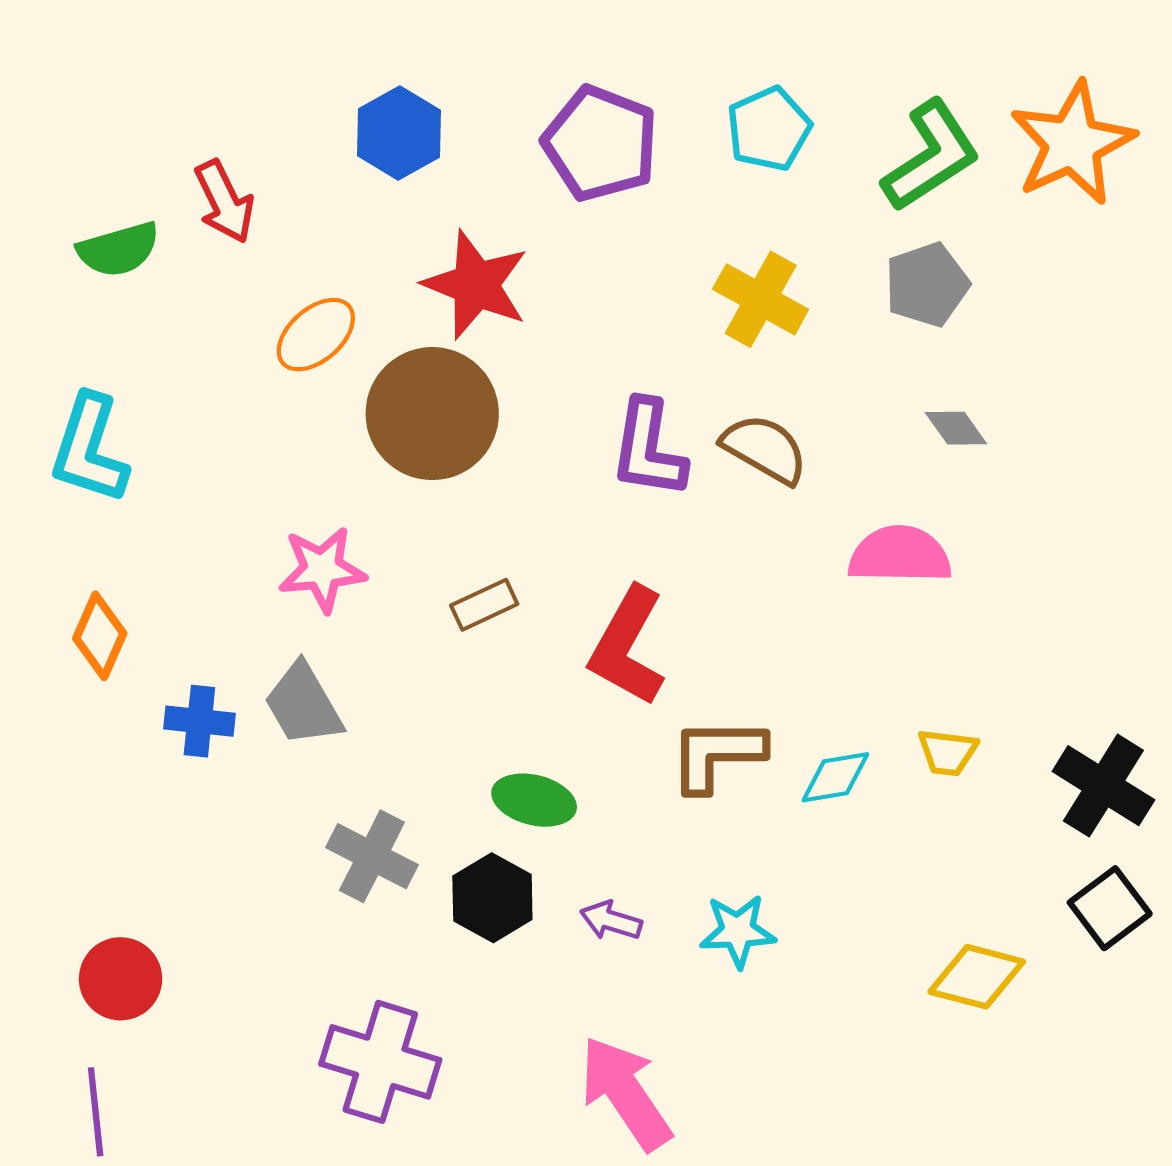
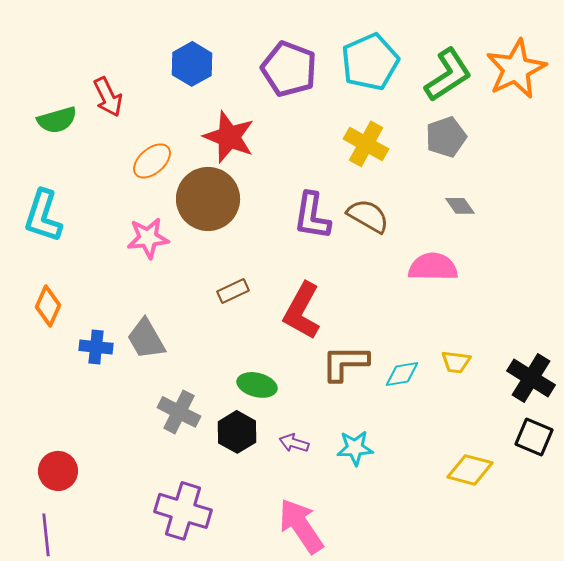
cyan pentagon: (769, 129) -> (370, 62), size x1.4
pink star: (322, 569) -> (148, 238), moved
black square: (1110, 908) -> (534, 437), turned -30

